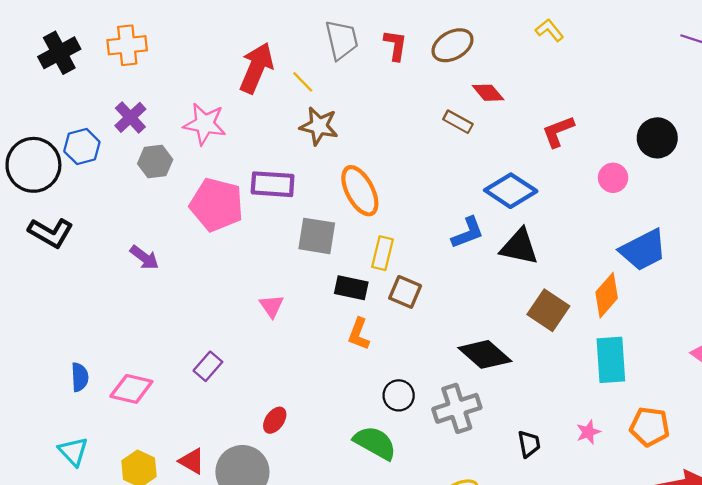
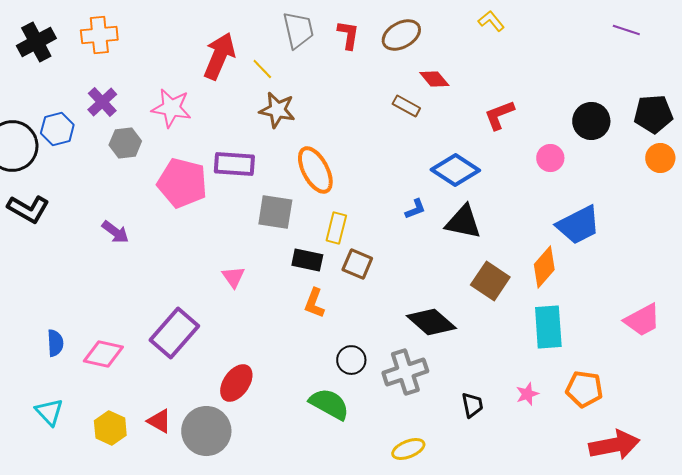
blue L-shape: (468, 233) -> (415, 209), size x0.7
purple rectangle: (208, 366) -> (174, 333), size x1.8
red ellipse: (275, 420) -> (236, 383), size x1.5

